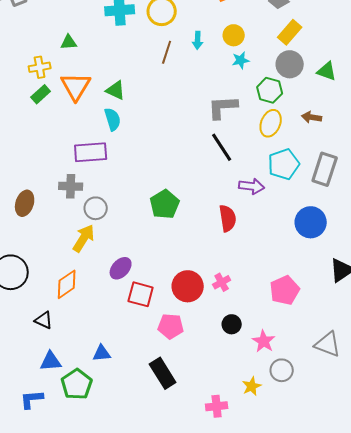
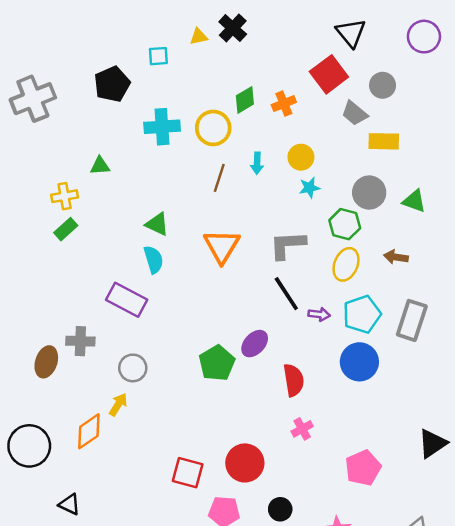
yellow rectangle: (290, 32) -> (384, 141), moved, turned 50
orange triangle: (76, 86) -> (222, 246), moved
purple rectangle: (91, 152) -> (127, 300), turned 32
gray cross: (71, 186) -> (80, 341), moved
purple arrow: (252, 186) -> (319, 314), moved, size x0.7
blue circle: (311, 222) -> (359, 362), moved
yellow arrow: (84, 238) -> (118, 404), size x0.7
purple ellipse: (121, 268) -> (255, 344), moved
pink cross: (222, 282) -> (302, 429), moved
orange diamond: (67, 284) -> (89, 431), moved
black circle: (232, 324) -> (280, 509), moved

